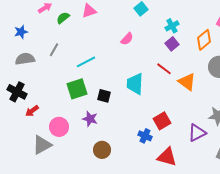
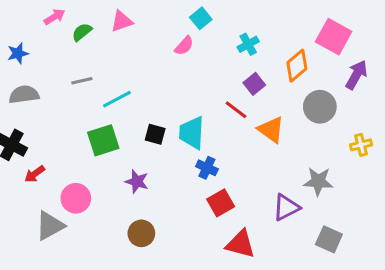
pink semicircle: (127, 39) -> (184, 46), moved
purple square: (172, 44) -> (254, 84), moved
gray line: (54, 50) -> (82, 81), moved, turned 48
black square: (104, 96) -> (155, 134), moved
purple star: (90, 119) -> (137, 181), moved
red square: (162, 121) -> (221, 203), moved
blue cross: (145, 136) -> (207, 168), moved

